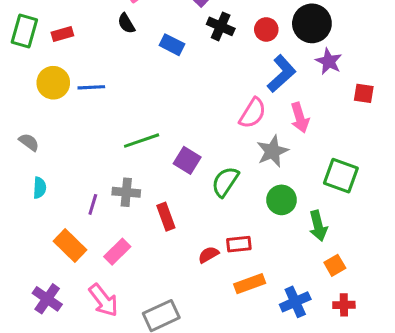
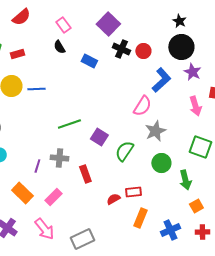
red circle: (266, 29) -> (143, 51), moved
pink arrow: (300, 118) -> (195, 106), moved
orange rectangle: (250, 284) -> (140, 218), turned -48

